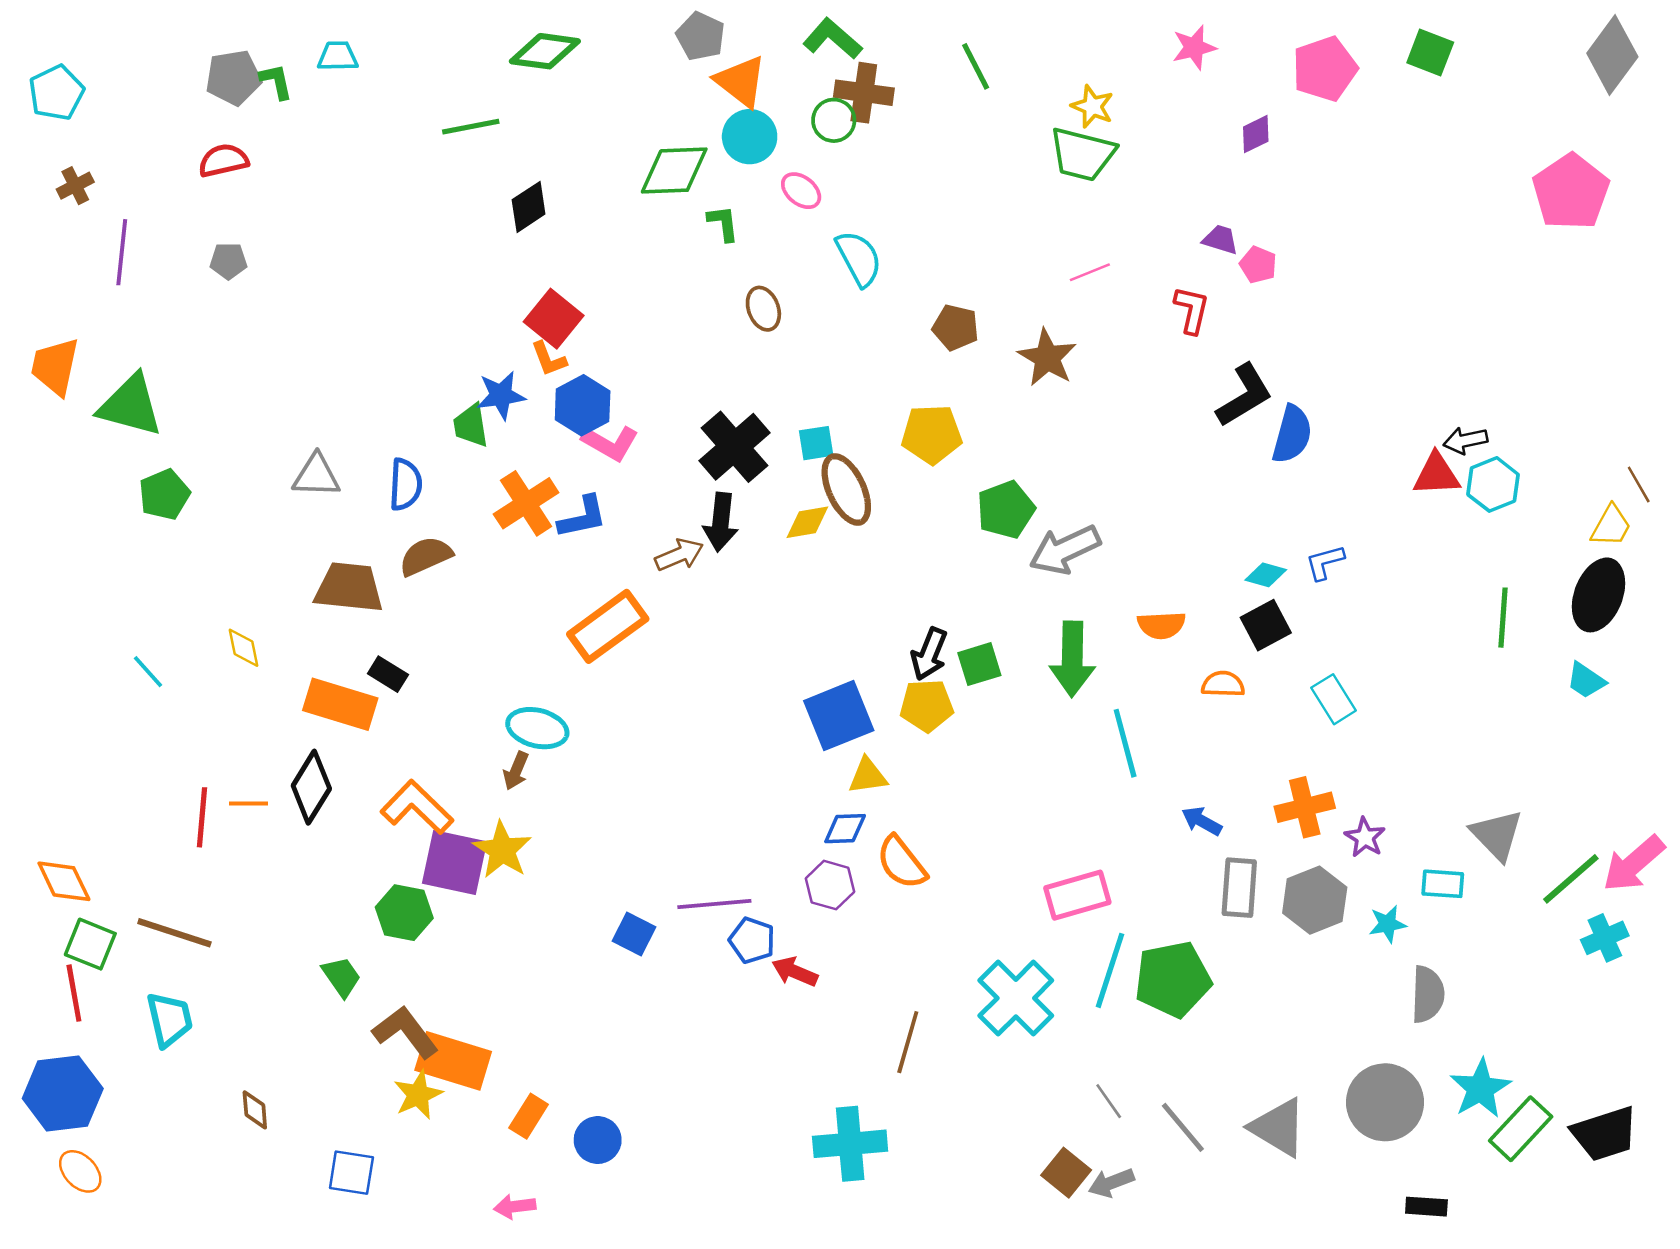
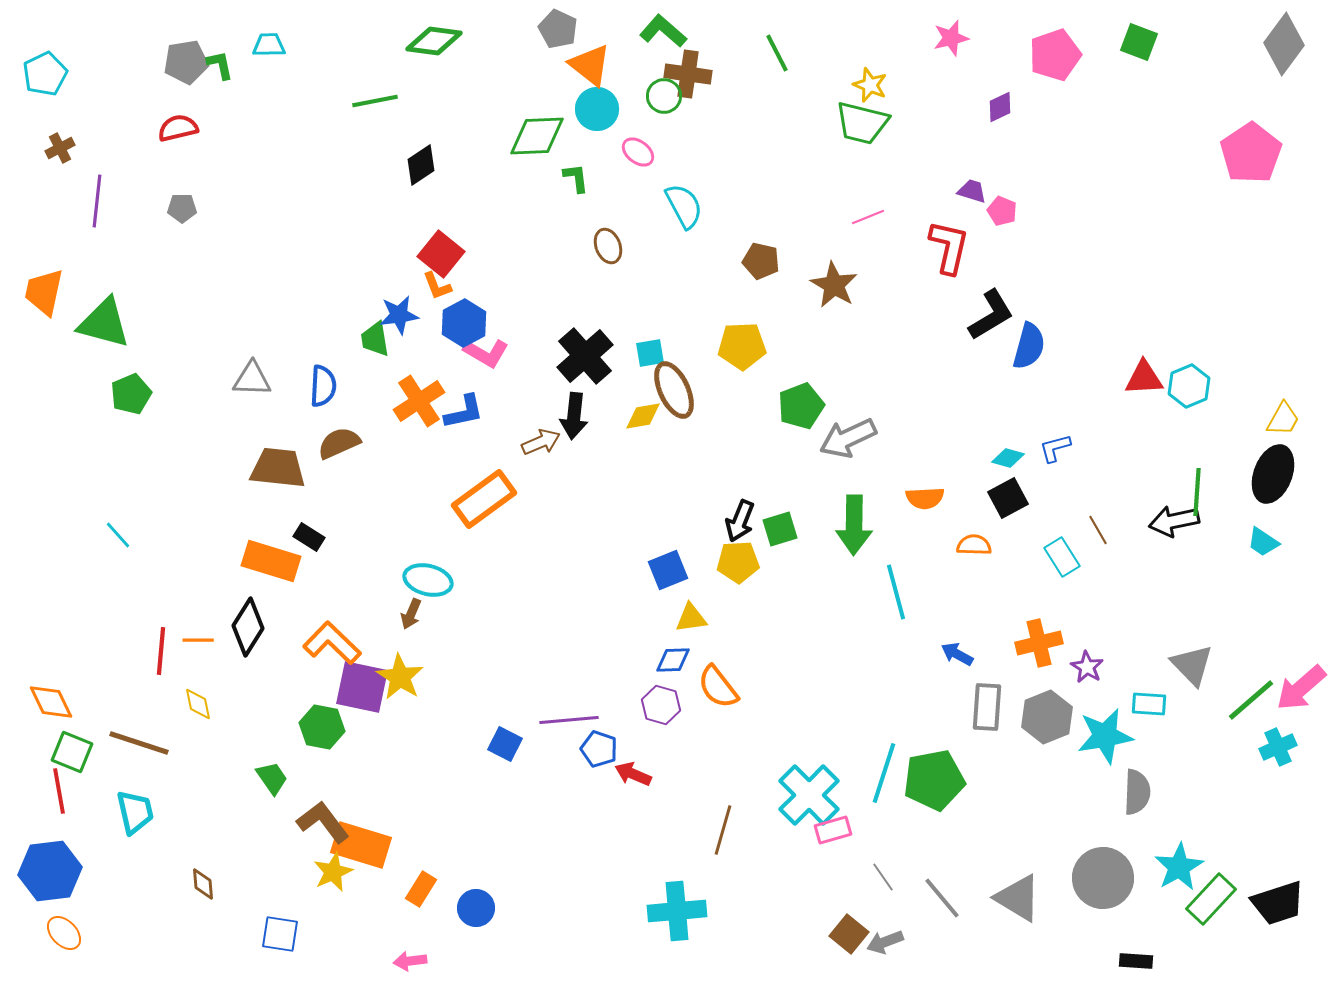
red L-shape: (1192, 310) -> (949, 247), size x1.4
black arrow: (1465, 441) -> (1174, 521), moved, size x1.4
brown line: (1639, 484) -> (1098, 530), moved
yellow diamond: (243, 648) -> (198, 704), moved
blue square: (839, 716) -> (668, 570), size x0.7
pink rectangle: (1077, 895) -> (833, 830), moved, size x0.7
cyan star: (1388, 924) -> (1105, 736), size x1.8

